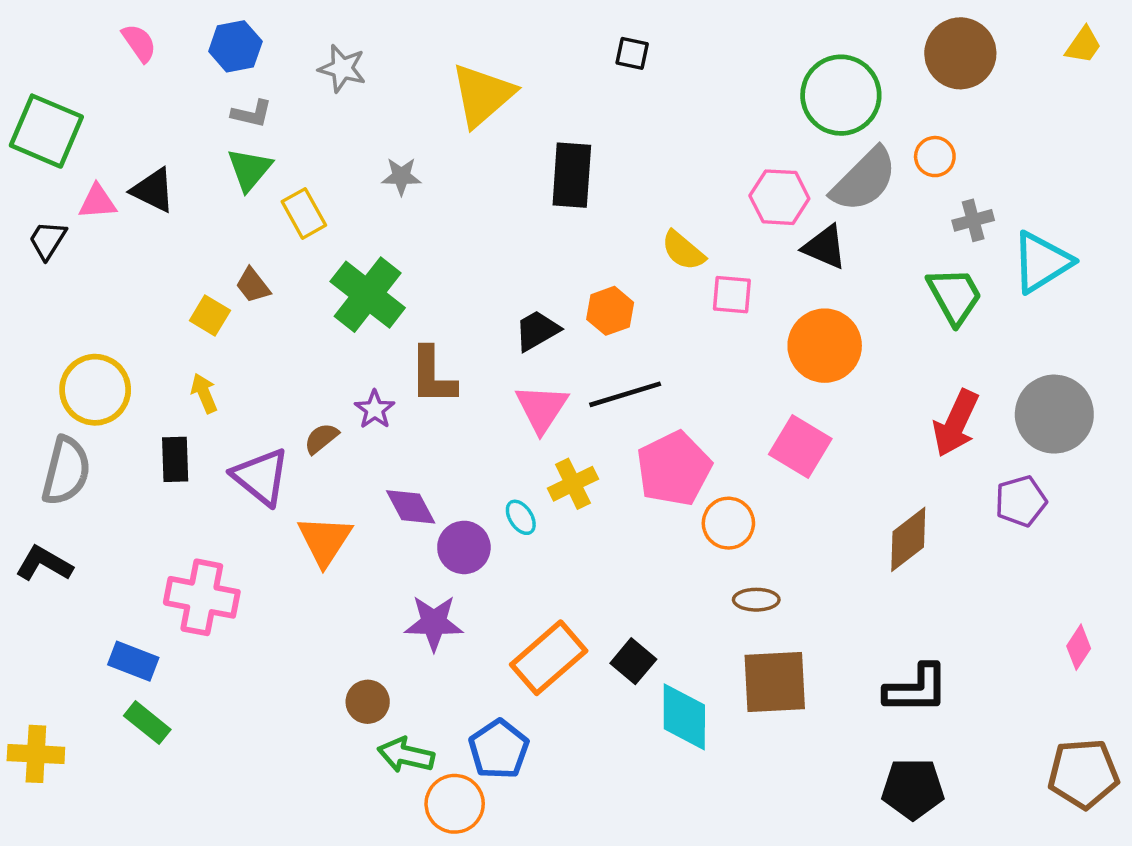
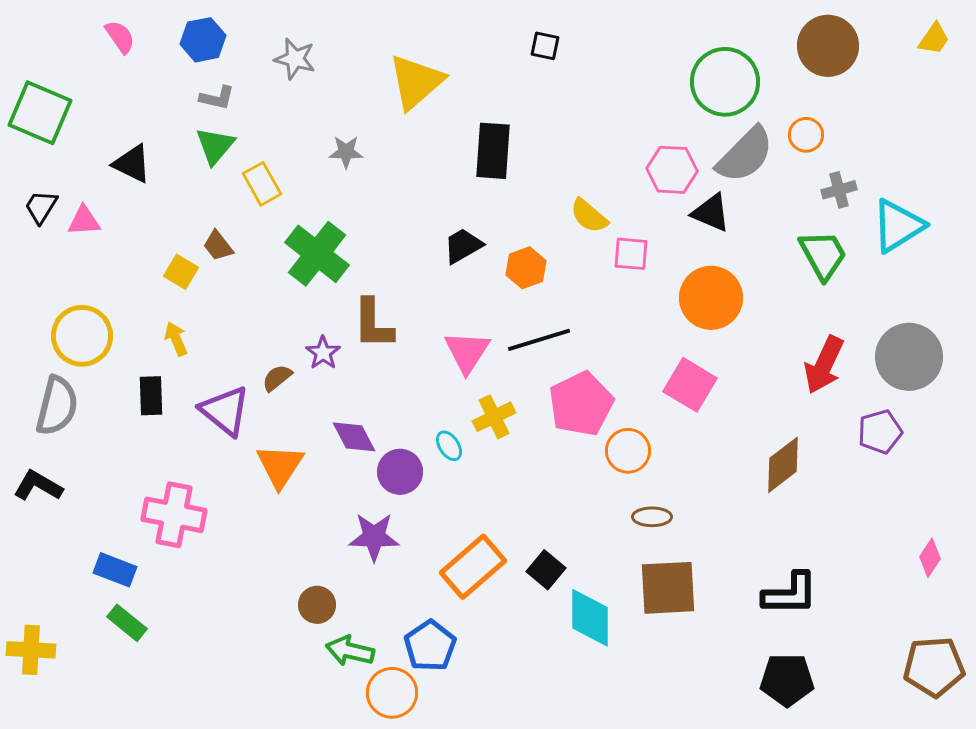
pink triangle: (97, 202) -> (84, 221), moved
black trapezoid: (537, 331) -> (463, 246), moved

